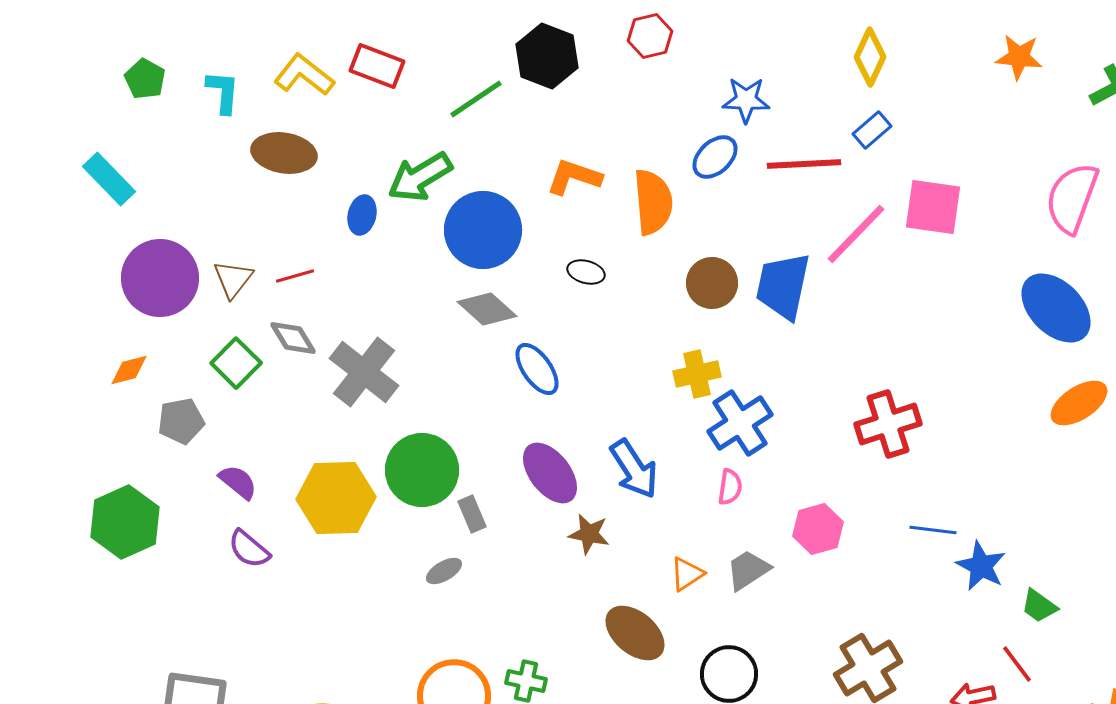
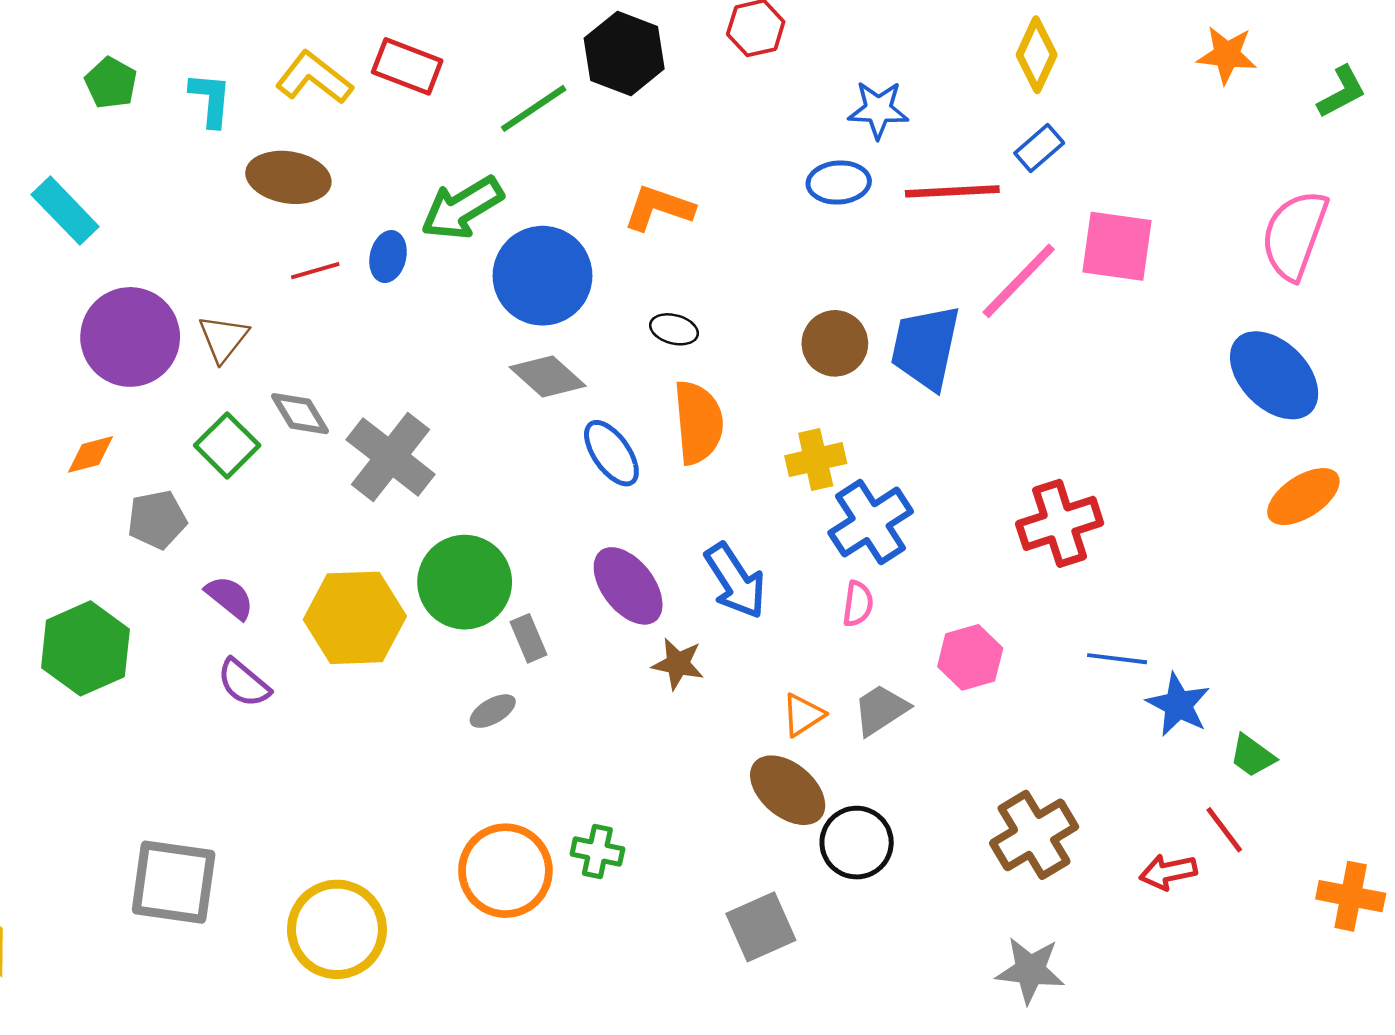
blue ellipse: (715, 157) -> (839, 182), turned 39
orange semicircle: (653, 202) -> (698, 423), moved
red line: (295, 276) -> (315, 271), moved
brown ellipse: (635, 633) -> (788, 790), moved

